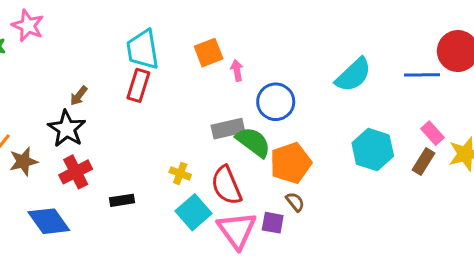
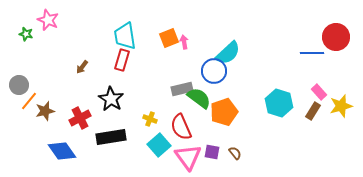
pink arrow: (237, 70) -> (184, 42), moved
cyan semicircle: (353, 75) -> (228, 53), moved
black star: (67, 129) -> (111, 99), moved
black rectangle: (122, 200) -> (111, 137), size x1.8
brown semicircle: (295, 202) -> (235, 153), moved

